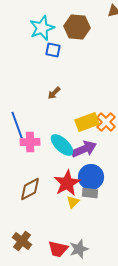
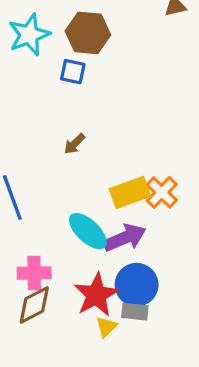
brown hexagon: (77, 27) -> (88, 33), moved
cyan star: (42, 28) -> (29, 35), moved
pink cross: (30, 142) -> (34, 273), moved

